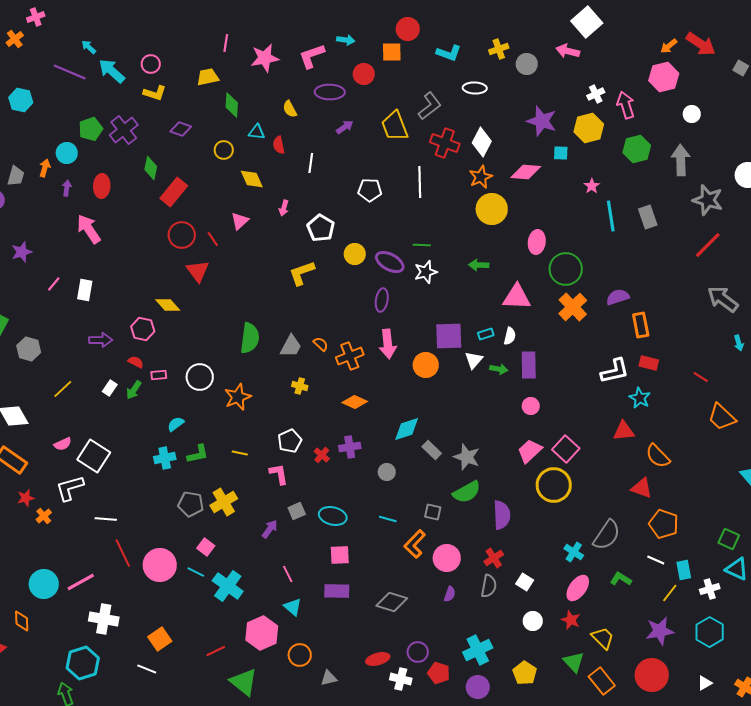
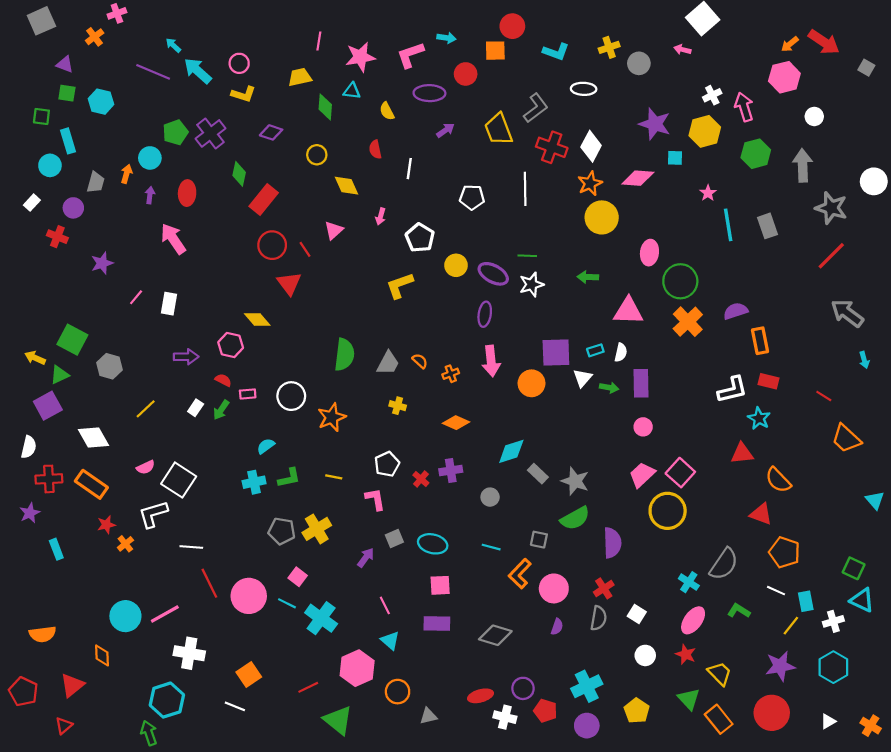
pink arrow: (568, 51) -> (682, 50), size x0.7
cyan triangle: (257, 132) -> (352, 91), moved
orange cross: (350, 356) -> (451, 374), size x0.6

